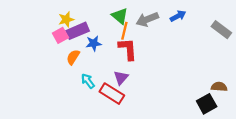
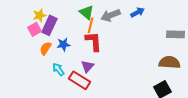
gray rectangle: (221, 30) -> (175, 34), moved, turned -36
purple rectangle: (78, 31) -> (49, 25), turned -42
blue star: (94, 43) -> (63, 44), moved
brown semicircle: (219, 87) -> (169, 62), moved, size x1.5

